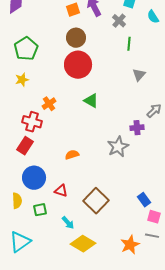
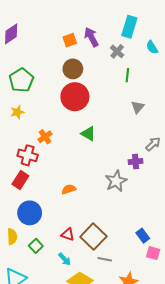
red triangle: (61, 191) -> (68, 235), moved
green square: (40, 210) -> (36, 246), turned -32
gray line: (152, 236) -> (105, 259), moved

